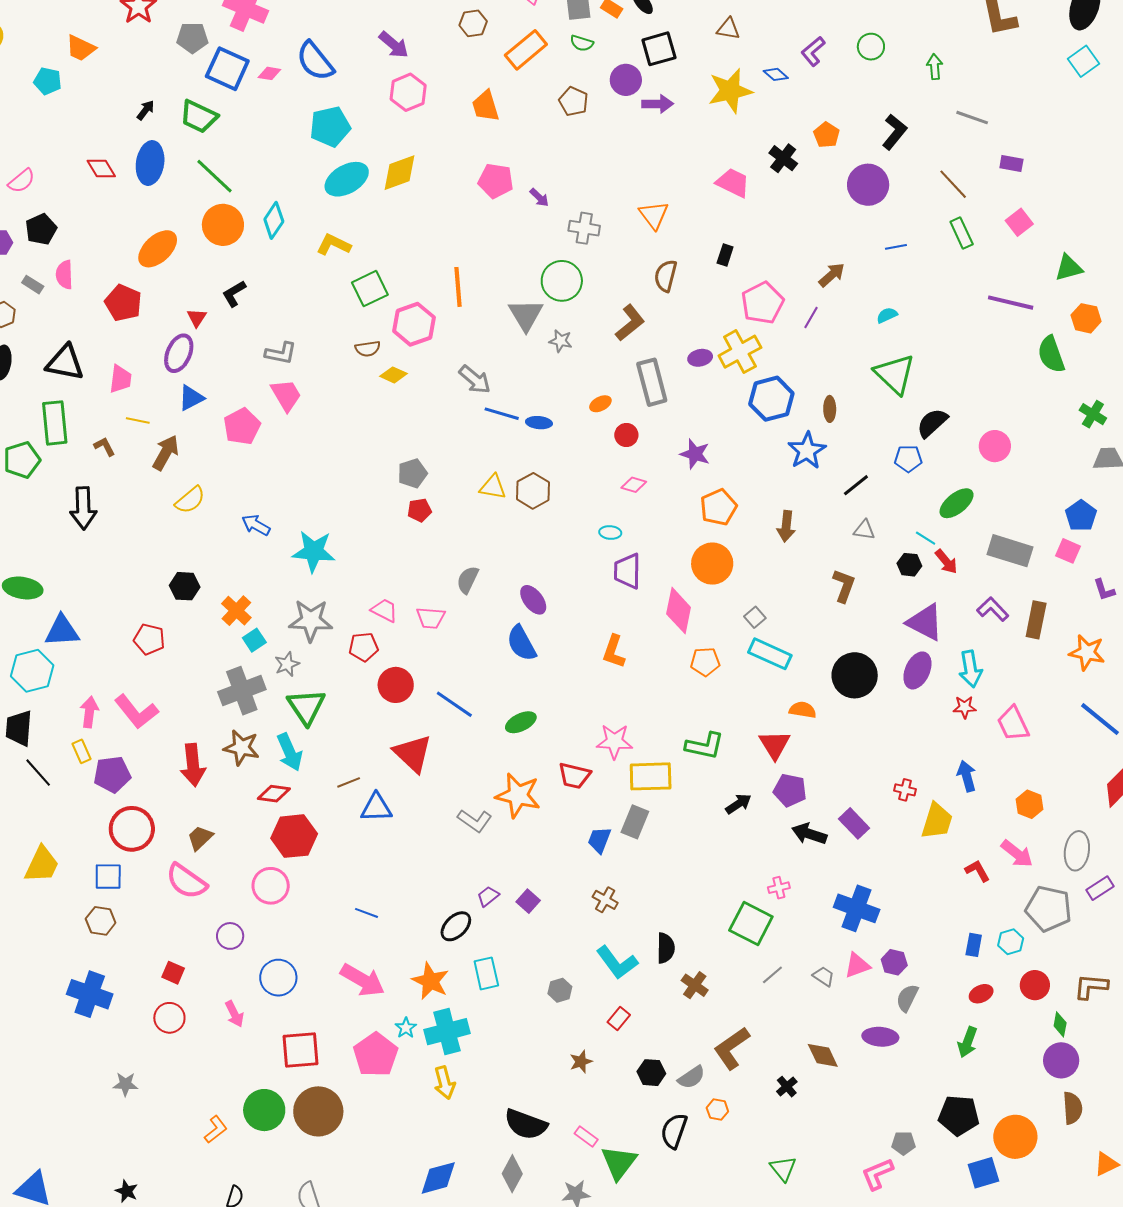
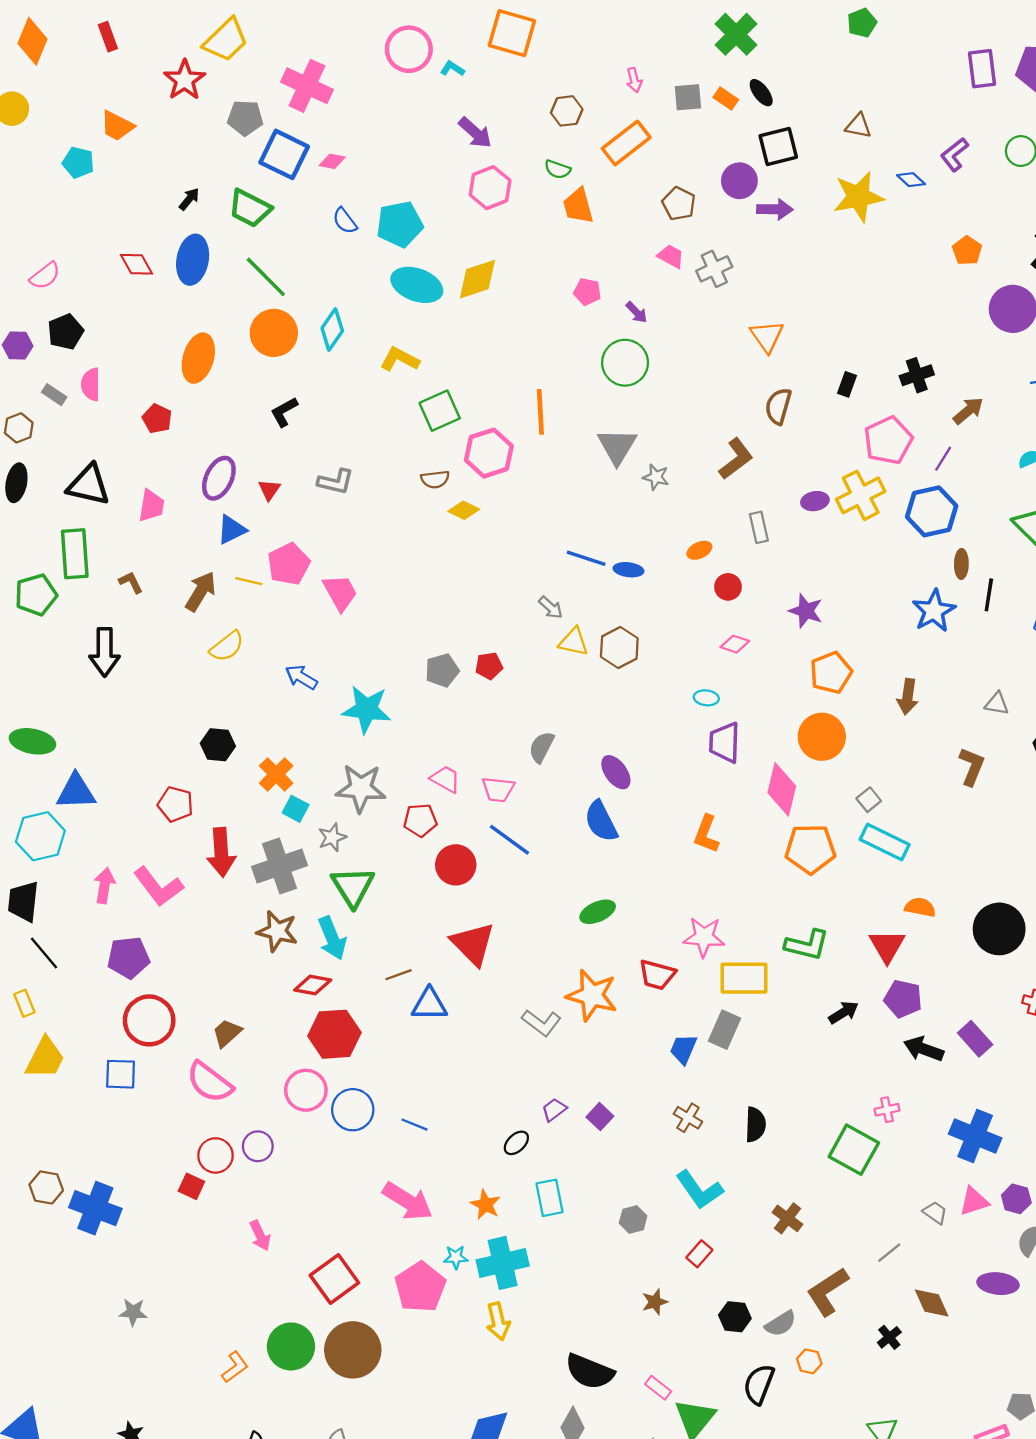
green semicircle: (582, 43) -> (558, 169), moved
blue semicircle: (315, 61) -> (345, 221), moved, size x0.6
black cross: (783, 158) -> (917, 375), moved, turned 32
cyan ellipse: (347, 179) -> (417, 285), turned 48
pink pentagon: (496, 181) -> (587, 292), size x0.7
pink trapezoid: (733, 183) -> (671, 256), moved, size x0.7
gray cross: (584, 228) -> (714, 269), moved, turned -36
orange ellipse: (158, 249) -> (198, 358), turned -33
green circle: (562, 281) -> (625, 363), moved
red pentagon: (123, 303) -> (157, 419), size x0.7
red triangle: (197, 318) -> (269, 490), moved
gray arrow: (475, 379) -> (551, 607), moved, size x0.7
gray rectangle: (652, 382) -> (759, 527), size x0.6
pink trapezoid: (286, 395) -> (340, 593), moved
blue hexagon: (771, 399) -> (932, 511), moved
yellow line: (138, 420) -> (249, 581), moved
gray pentagon: (412, 473) -> (442, 670), moved
black line: (856, 485) -> (989, 595), moved, turned -44
cyan square: (254, 640) -> (296, 809), turned -30
orange pentagon: (705, 662) -> (810, 849), size x1.5
black circle: (855, 675) -> (999, 929), moved
blue line: (454, 704) -> (509, 840), moved
yellow rectangle: (82, 751) -> (24, 1003), moved
red arrow: (193, 765) -> (221, 852), moved
brown hexagon: (101, 921) -> (46, 1187), moved
black ellipse: (456, 926) -> (516, 1143), size x0.7
black semicircle: (666, 948) -> (755, 1125), moved
gray line: (772, 975) -> (889, 1253), moved
blue circle: (278, 978) -> (353, 1110), moved
orange star: (430, 981) -> (485, 1205), size x0.7
red circle: (169, 1018) -> (215, 1155), moved
cyan star: (406, 1028) -> (456, 1257), turned 30
red square: (300, 1050) -> (334, 1279), turned -33

